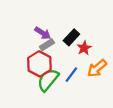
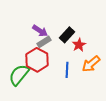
blue line: (71, 75) -> (67, 70), turned -35
green semicircle: (48, 80) -> (19, 75), moved

